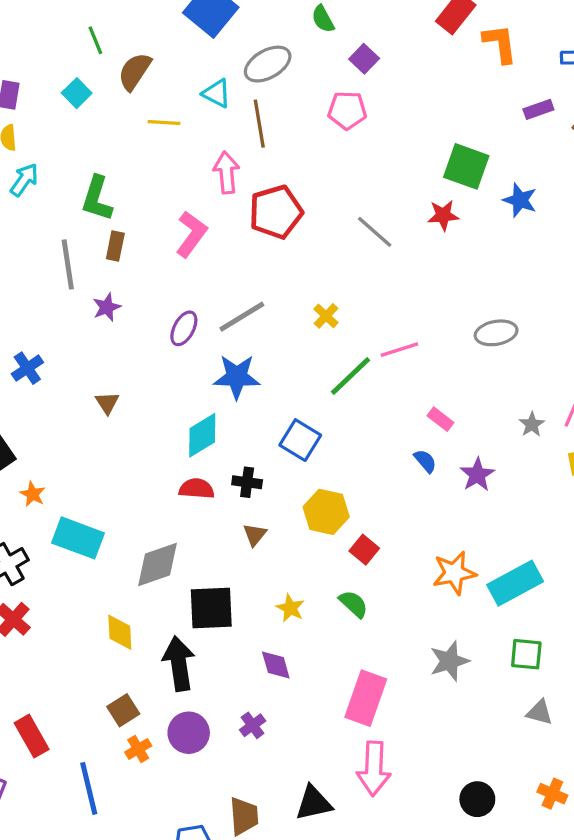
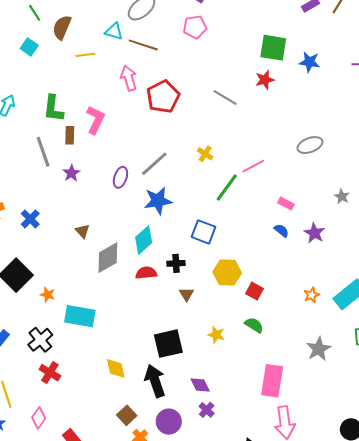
brown line: (259, 124) -> (143, 45), turned -52
pink L-shape: (191, 234) -> (95, 120), moved
gray diamond: (158, 564) -> (108, 258), moved
orange star: (454, 573) -> (312, 295), size x0.6
purple diamond: (276, 665) -> (200, 385), moved

